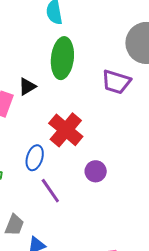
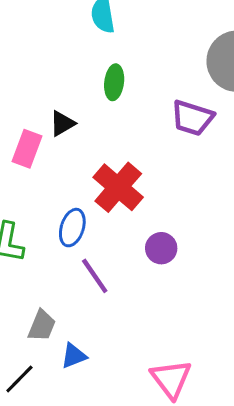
green ellipse: (62, 58) -> (114, 82), size x0.6

